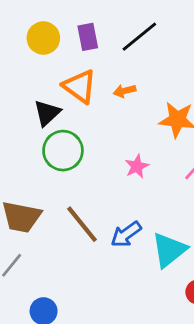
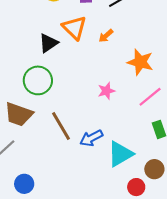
orange arrow: (125, 91) -> (106, 36), turned -35
green circle: (63, 151) -> (38, 80), moved

